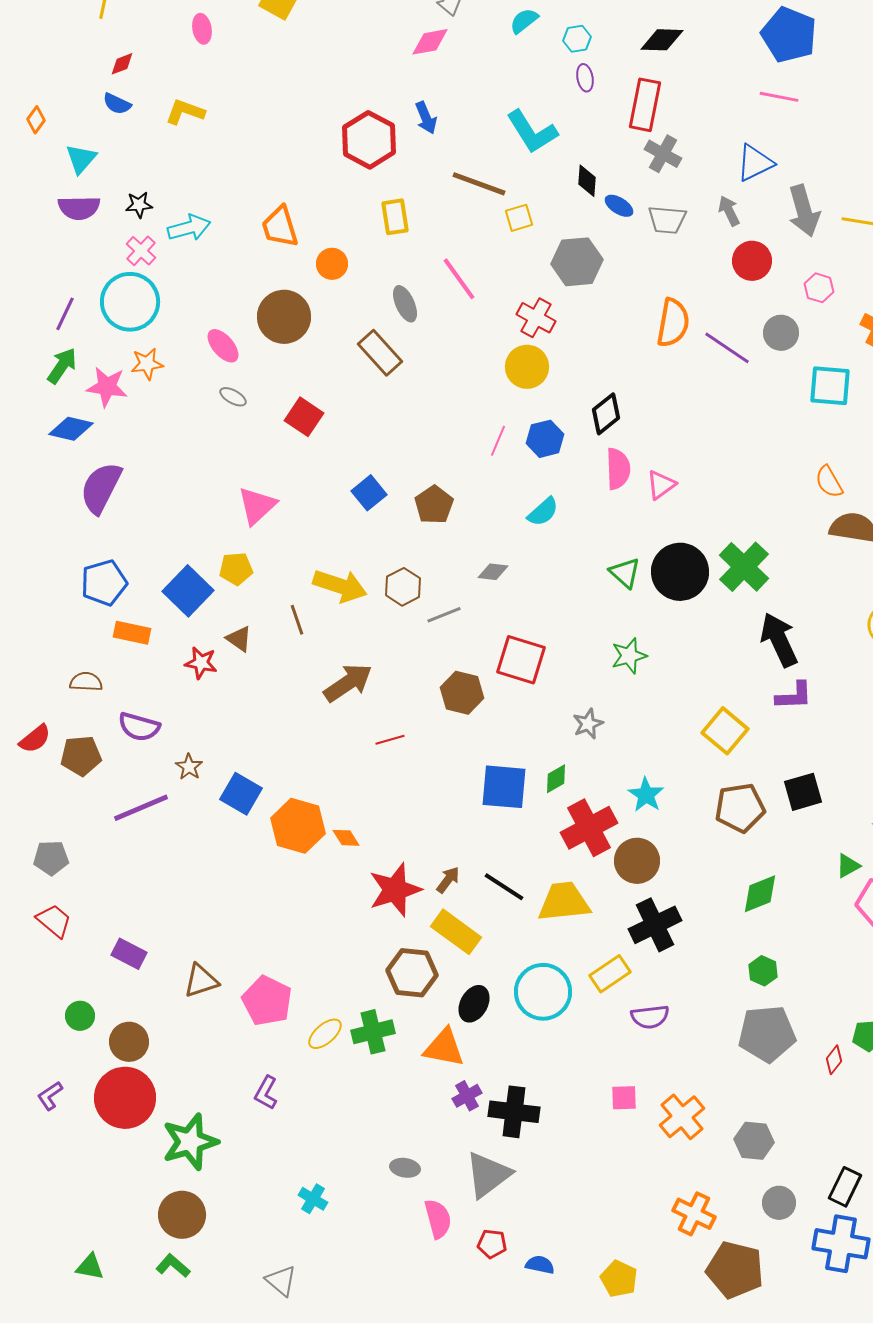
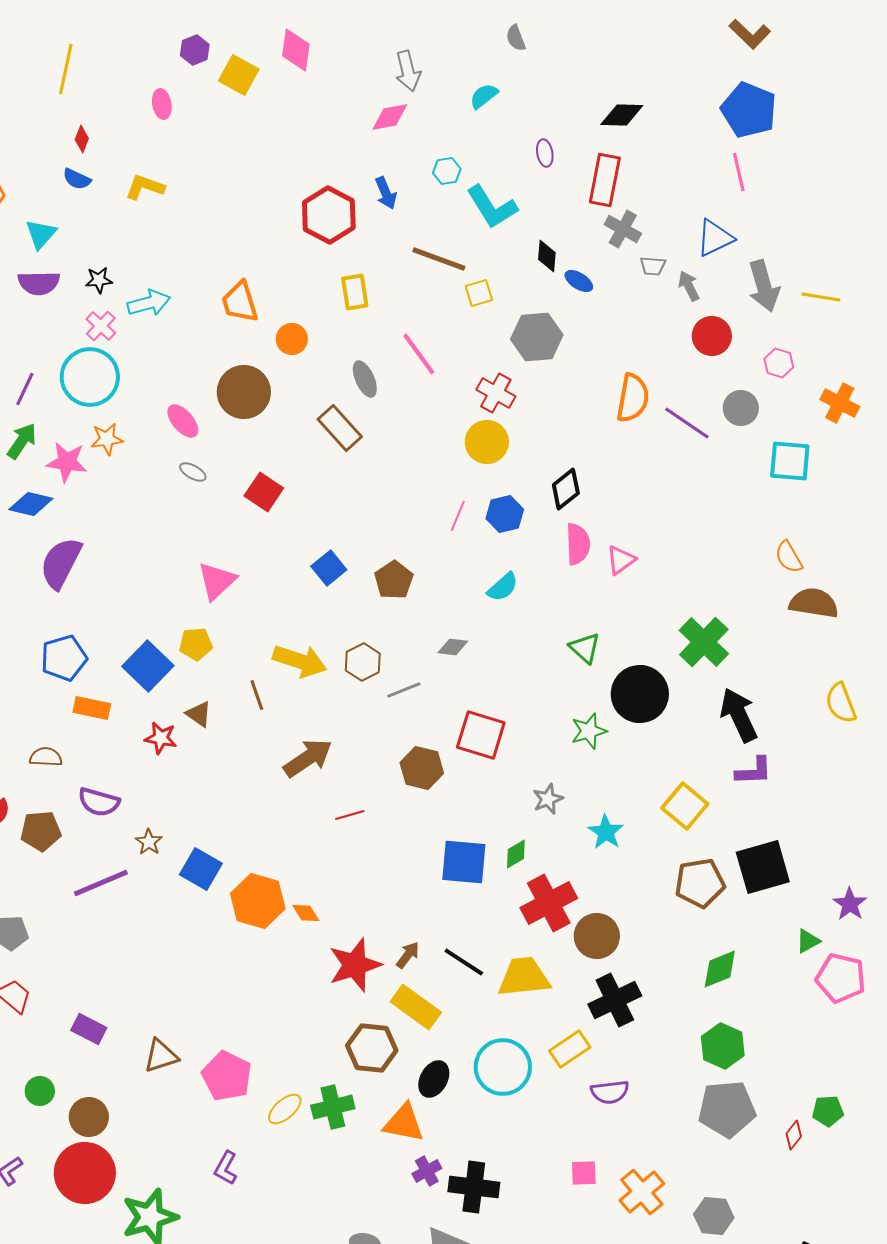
cyan hexagon: (577, 39) -> (447, 171), moved
red diamond: (122, 64) -> (82, 139), turned -48
pink line: (779, 97) -> (739, 172), turned 66
gray trapezoid: (667, 220) -> (653, 266), moved, size x0.7
black circle: (680, 572) -> (640, 694), moved
black square: (803, 792) -> (763, 867), size x1.4
cyan star: (646, 795) -> (606, 832), moved
green hexagon: (763, 971) -> (723, 1046), size x1.5

